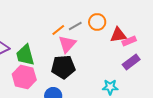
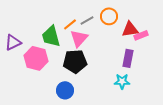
green trapezoid: (25, 55) -> (51, 36), moved
purple rectangle: (131, 62) -> (128, 58), moved, turned -42
pink hexagon: (24, 77) -> (36, 58), moved

